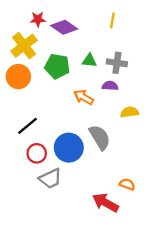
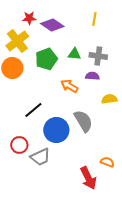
green pentagon: (57, 66) -> (46, 59), turned -30
black line: (28, 126) -> (33, 110), moved
red circle: (37, 153) -> (19, 145), moved
red arrow: (105, 203) -> (88, 178), turned -145

